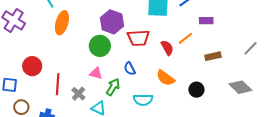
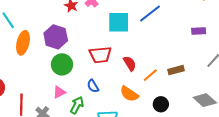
purple rectangle: (206, 21) -> (199, 31), moved
purple hexagon: (112, 22) -> (56, 37), moved
orange line: (186, 38) -> (150, 75), moved
pink triangle: (96, 73) -> (59, 92), turned -40

